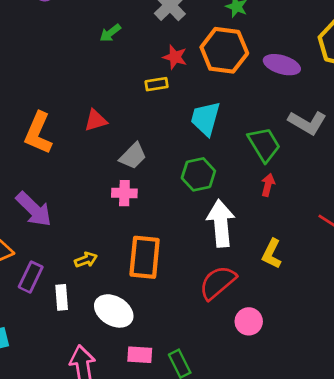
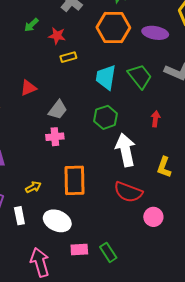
red star: (175, 57) -> (57, 36), moved
green trapezoid: (264, 144) -> (140, 76), moved
red semicircle: (218, 283) -> (128, 192), turned -112

